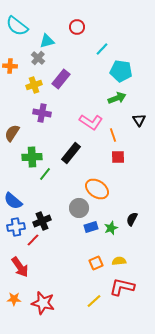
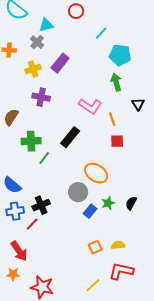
green arrow: (117, 98) -> (116, 82), turned -84
blue rectangle: (91, 227) -> (90, 211), turned -32
green star: (111, 228) -> (108, 203), moved
orange star: (14, 299) -> (13, 274), moved

